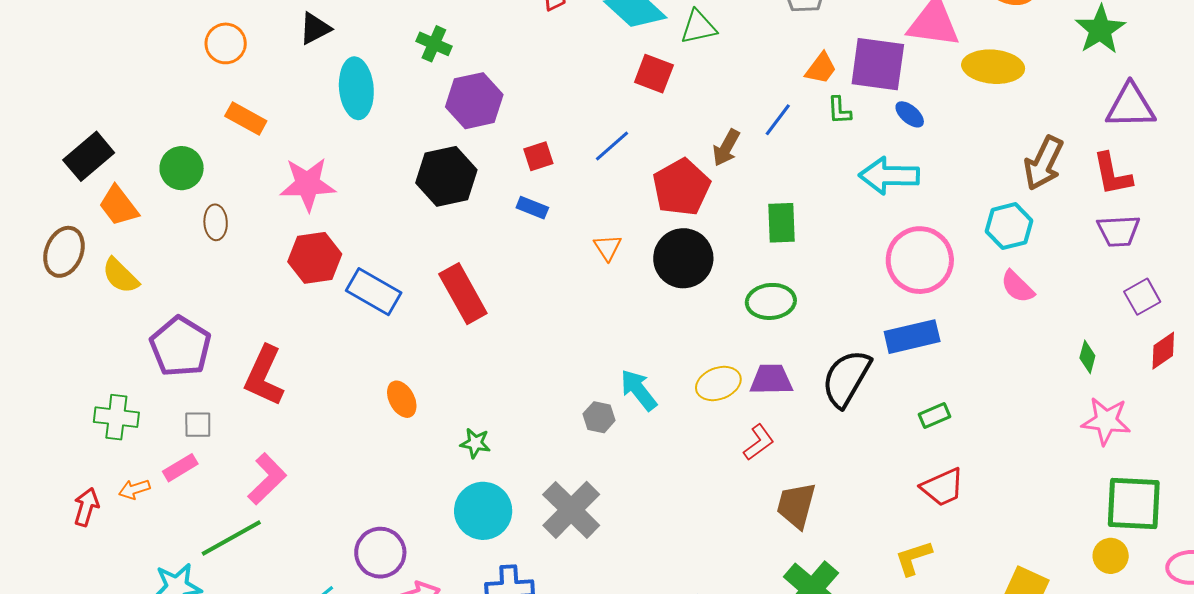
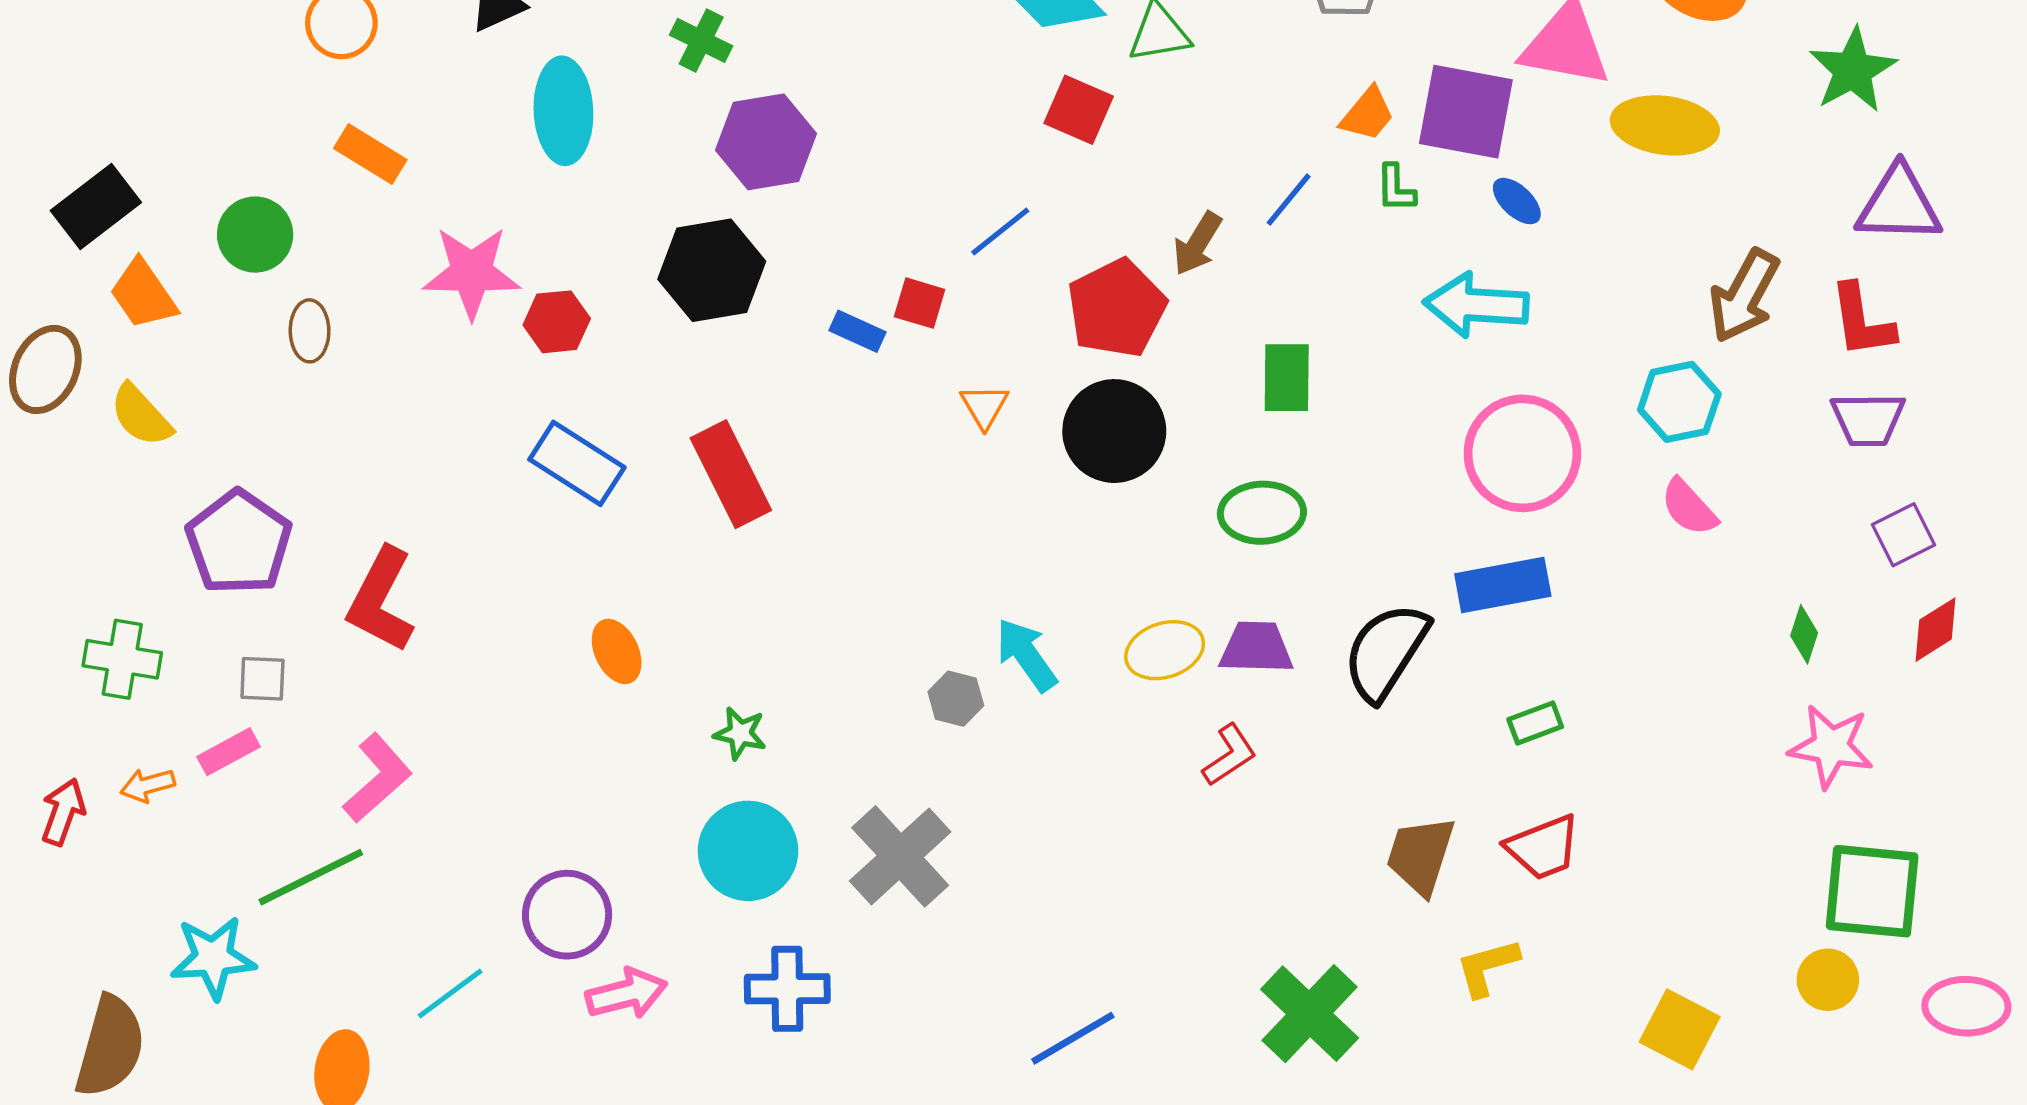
red square: (538, 156) -> (920, 303), moved, turned 32
red hexagon: (315, 258) -> (557, 322), moved, size x0.7
brown trapezoid: (796, 505) -> (1421, 855), moved

